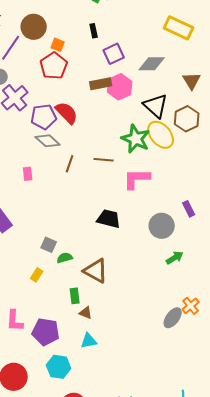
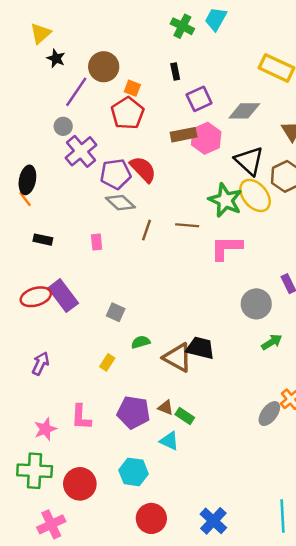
black trapezoid: (109, 219) -> (200, 348), moved
gray square: (49, 245) -> (116, 312), moved
green rectangle: (75, 296) -> (185, 416), moved, turned -49
purple pentagon: (46, 332) -> (133, 412), moved
cyan triangle: (89, 341) -> (169, 441), turned 36

